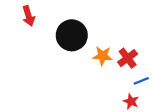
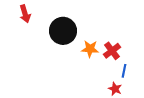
blue line: (141, 81) -> (124, 71), turned -56

